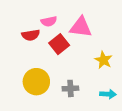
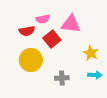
yellow circle: (36, 82) -> (31, 60), moved
cyan arrow: (108, 94) -> (95, 75), moved

